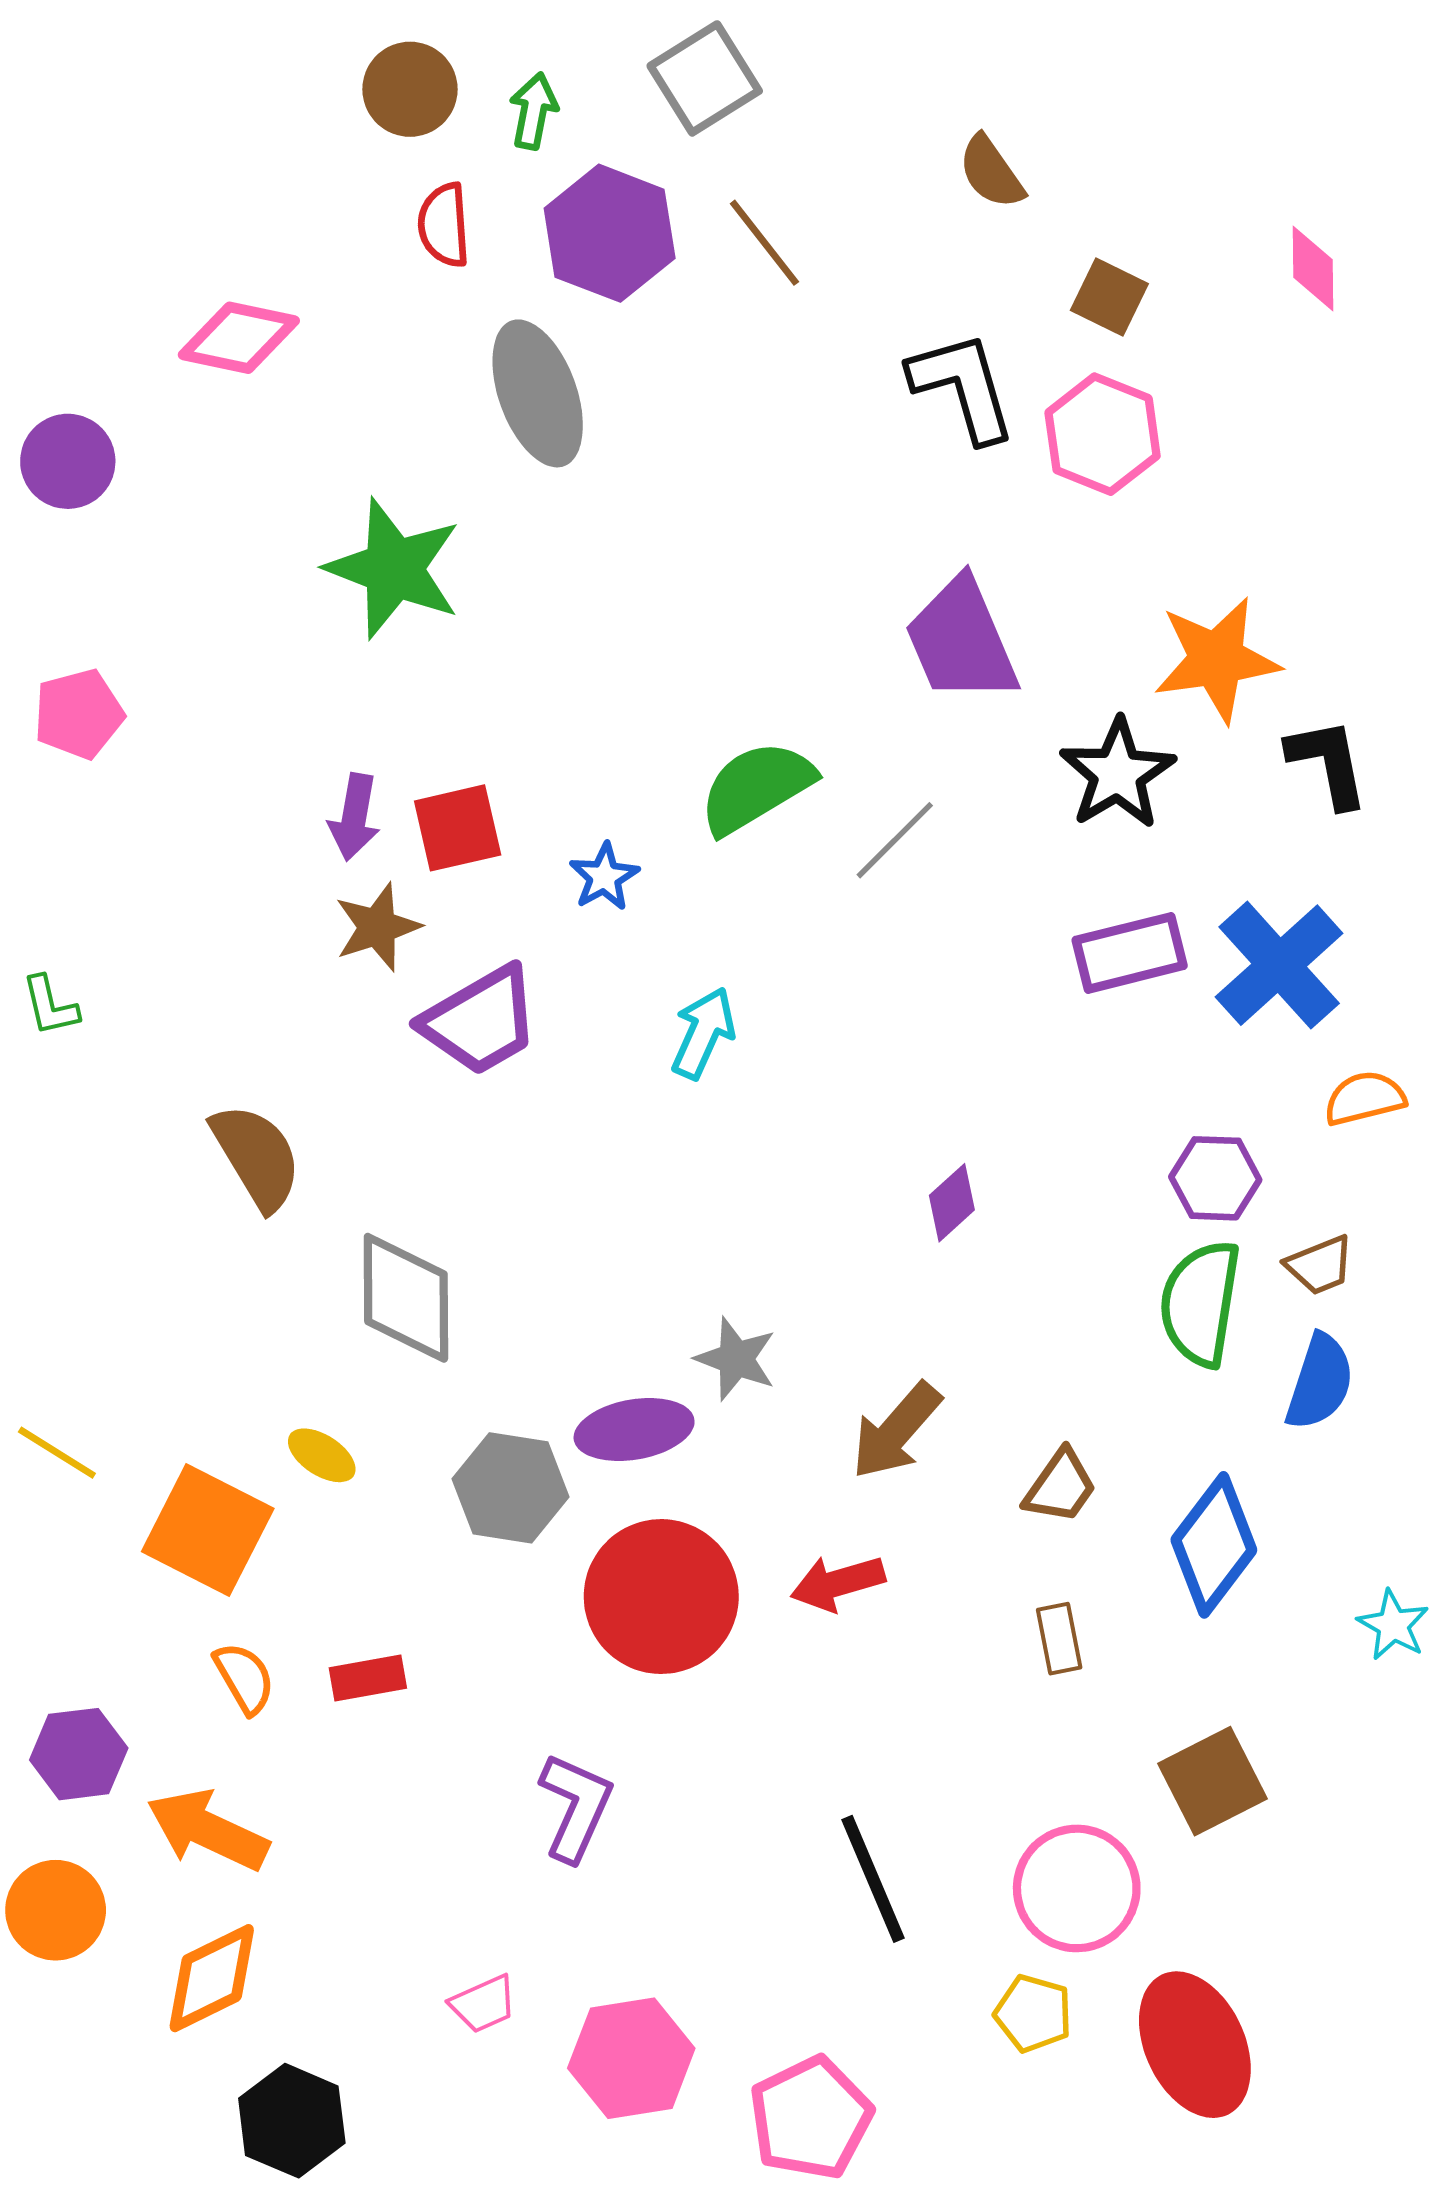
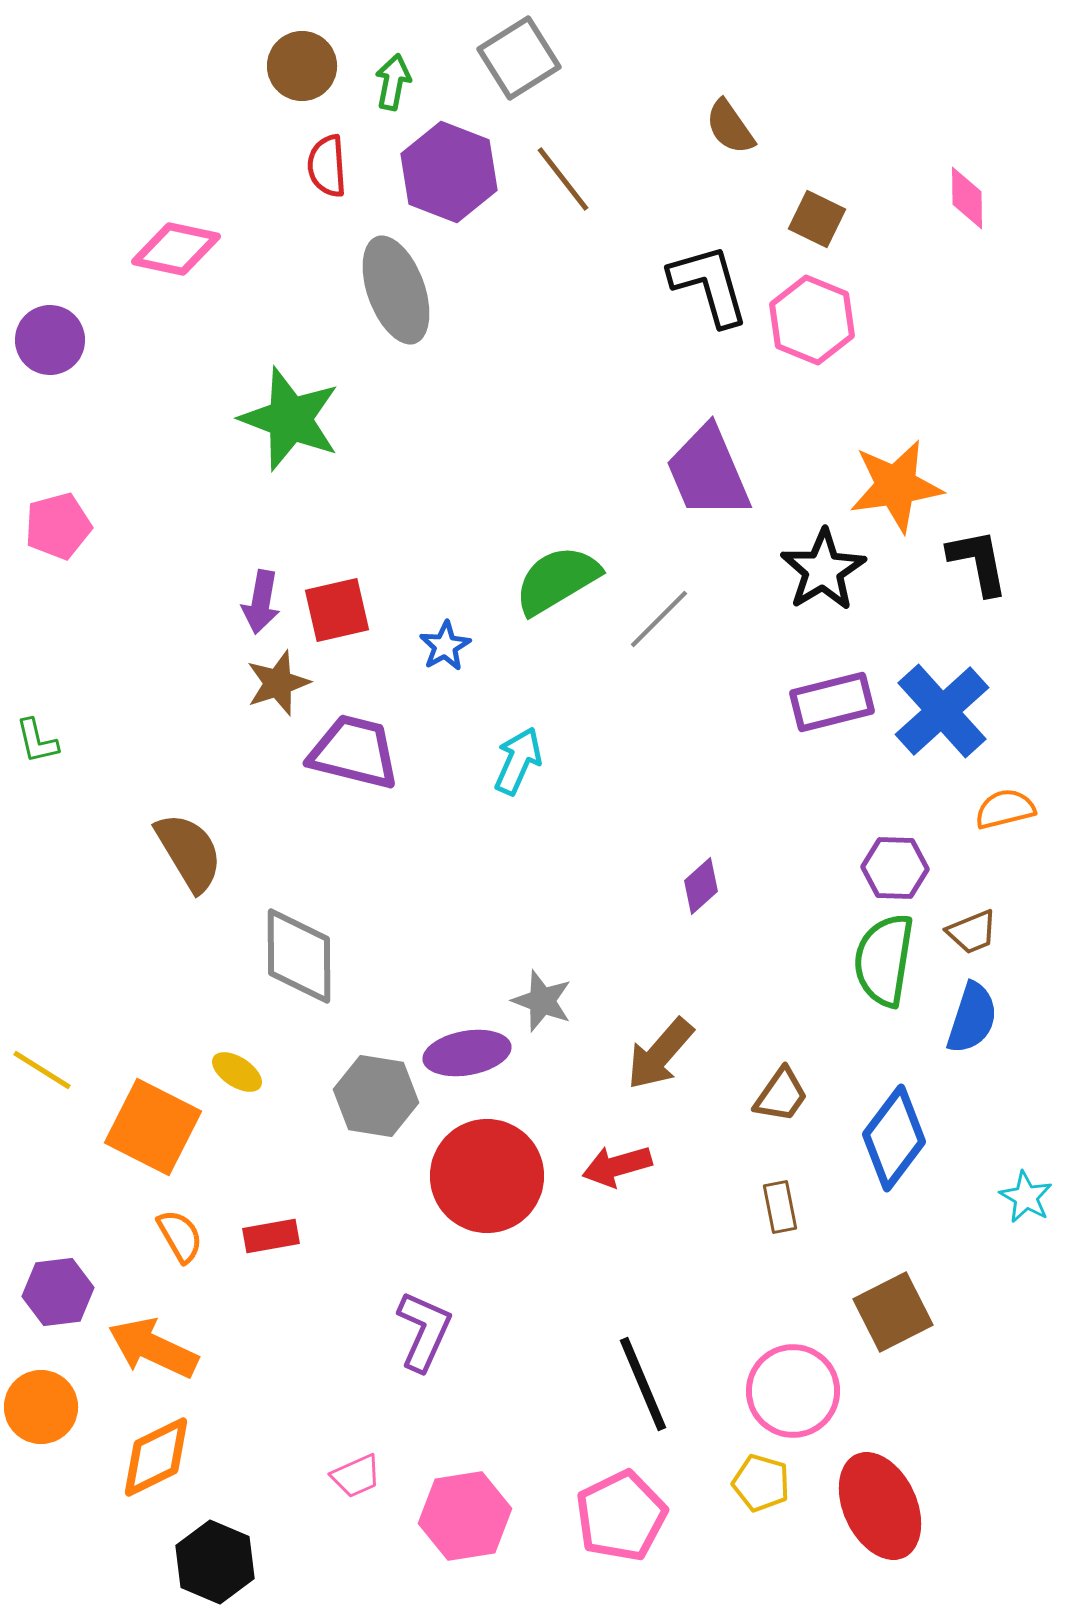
purple trapezoid: (481, 1021) -> (354, 752), turned -136
pink pentagon: (811, 2118) -> (621, 1516), moved

